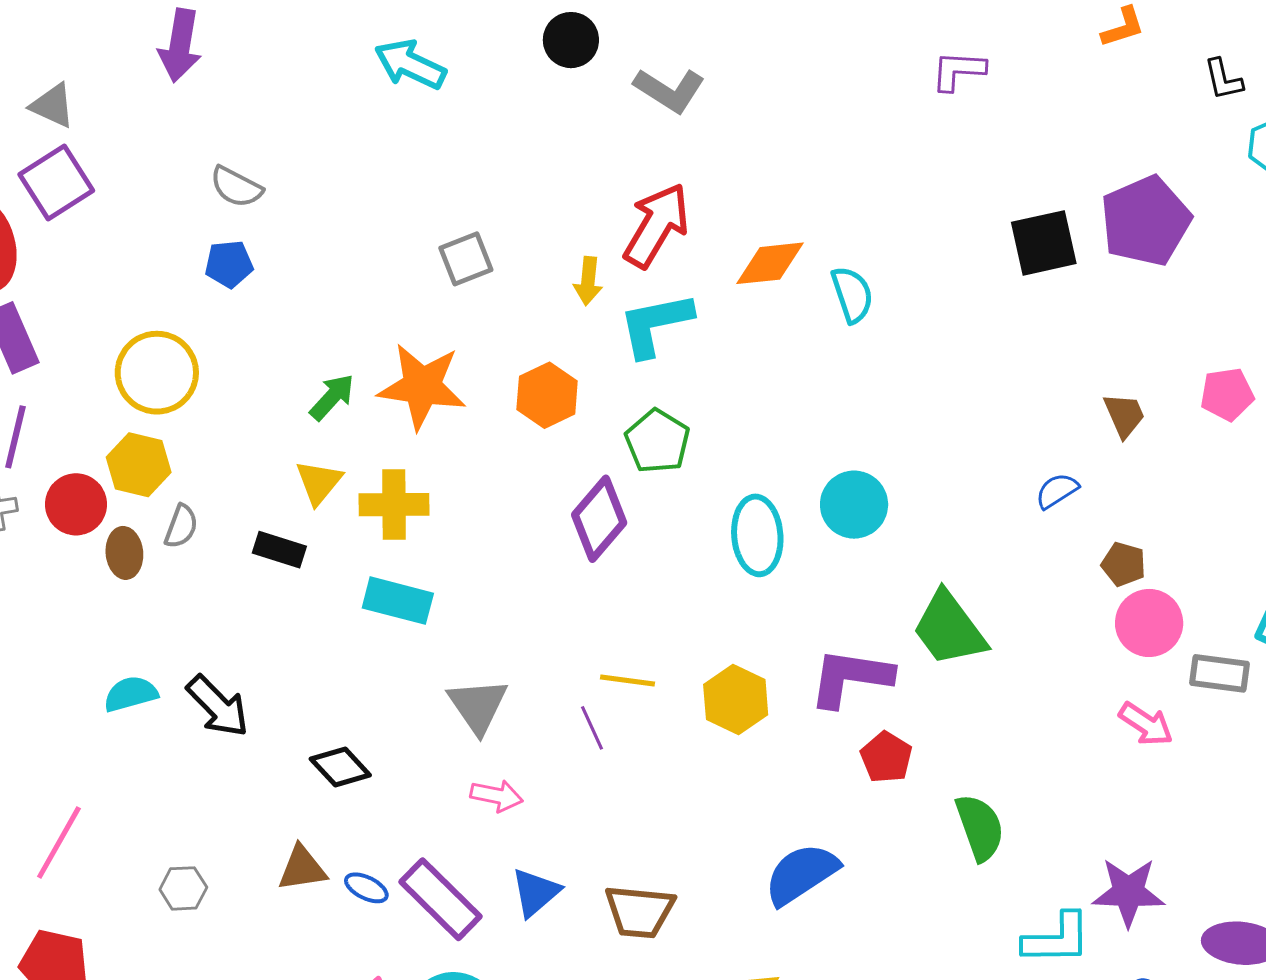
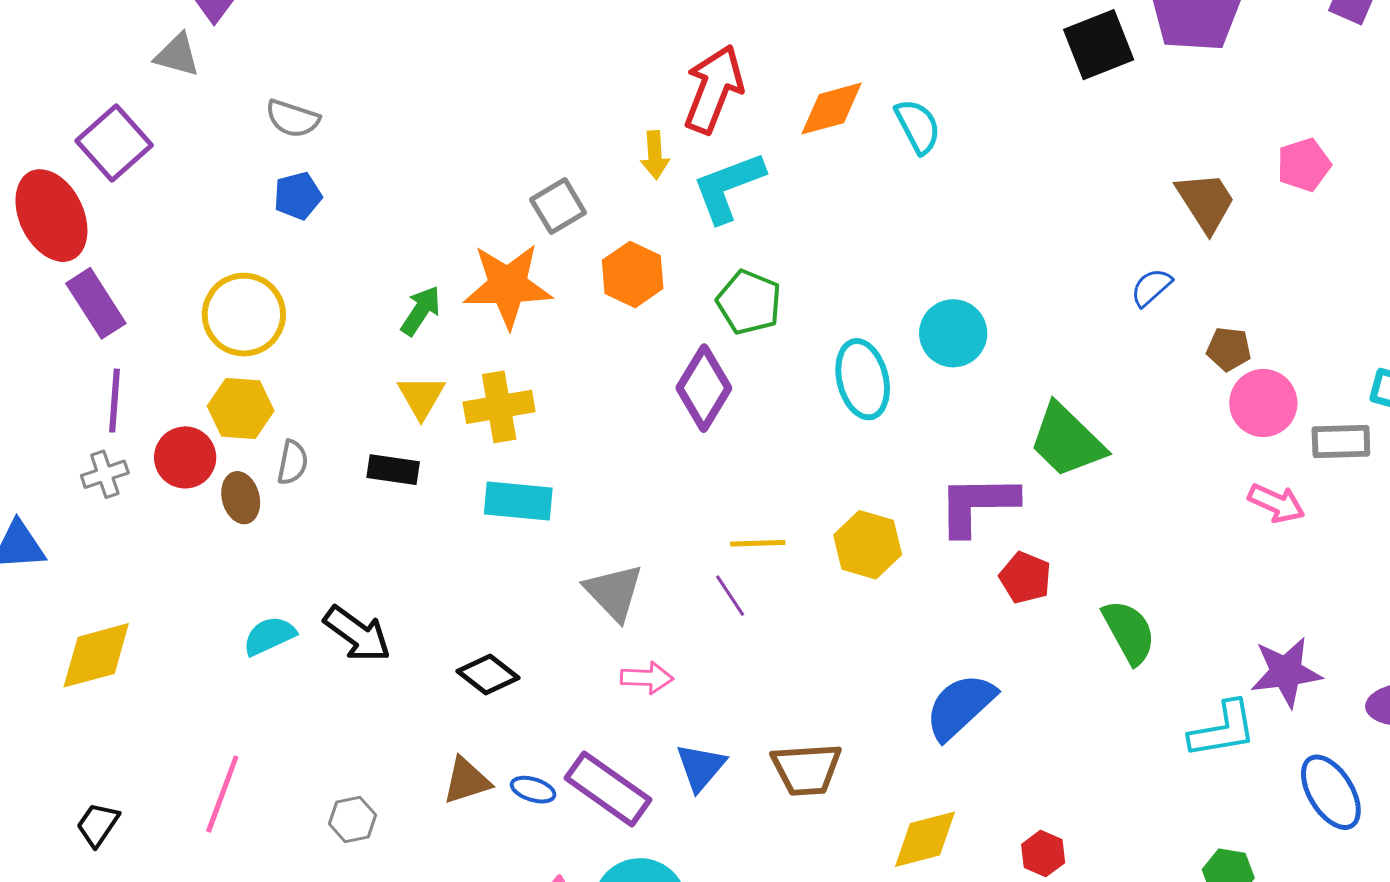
gray triangle: (53, 106) -> (177, 55), moved
gray square: (466, 259) -> (558, 206), moved
brown trapezoid: (1124, 415) -> (1206, 202), size x1.4

